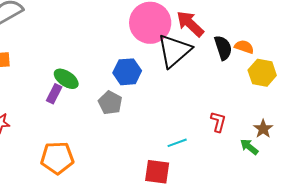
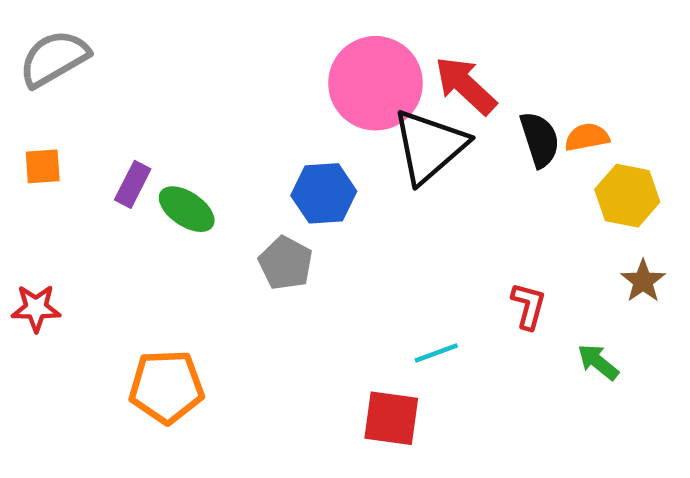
orange semicircle: (244, 47) -> (587, 137), turned -30
purple rectangle: (54, 94) -> (133, 184), moved
brown star: (263, 129) -> (643, 281), moved

